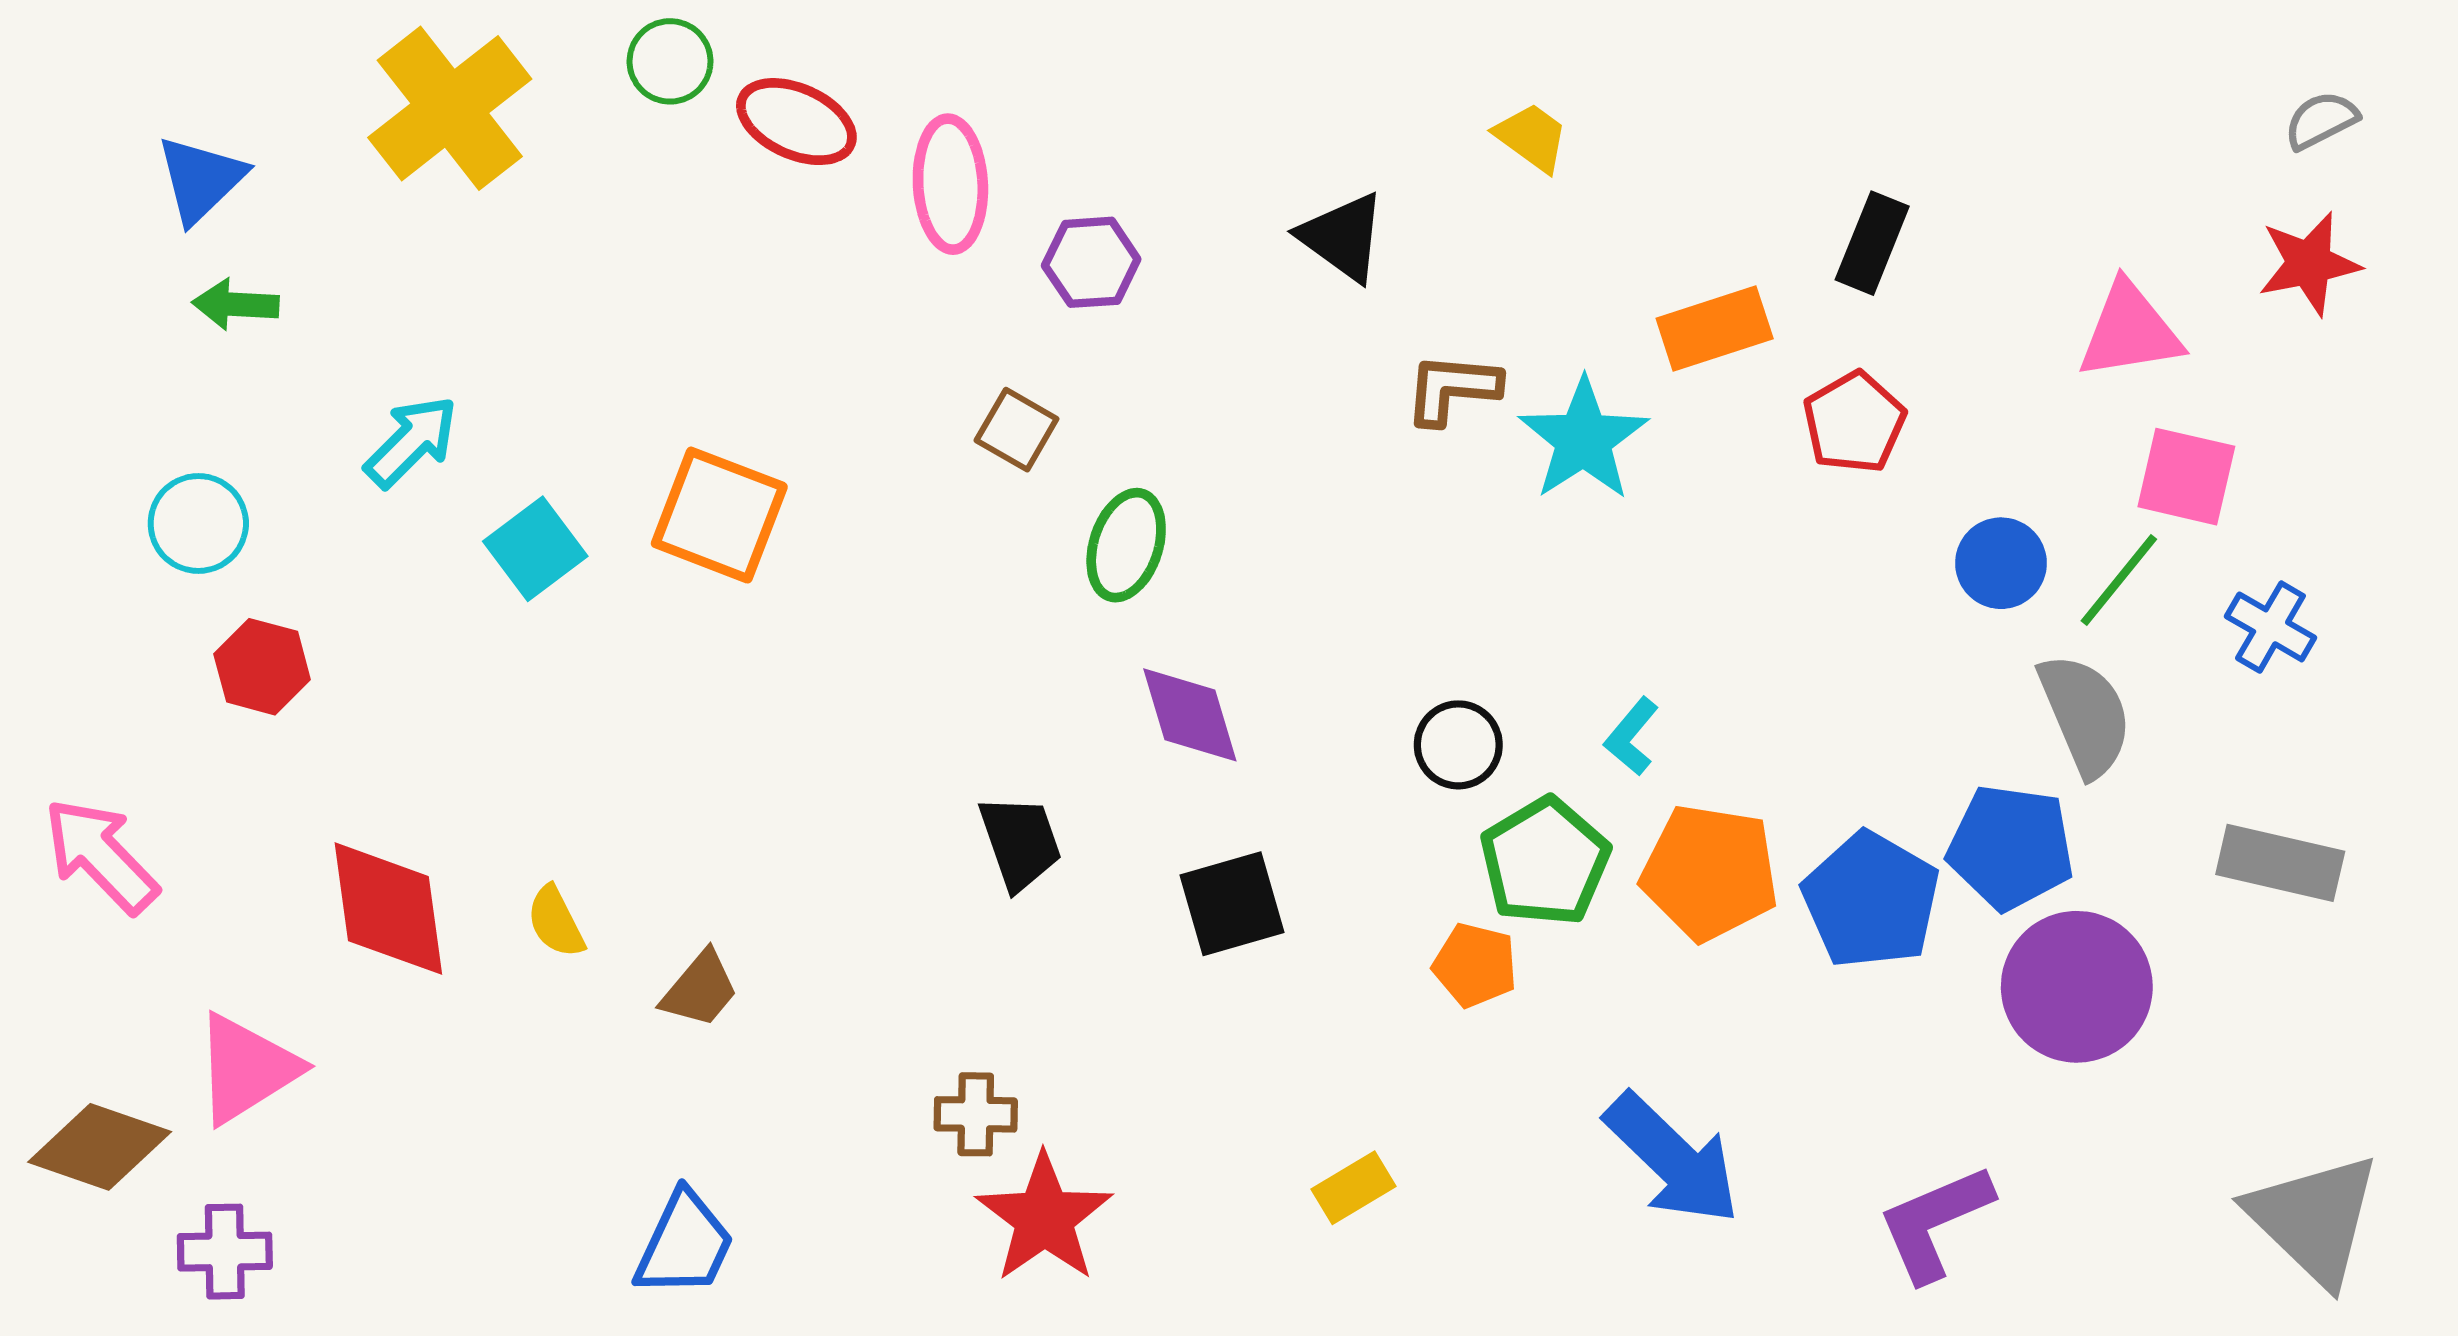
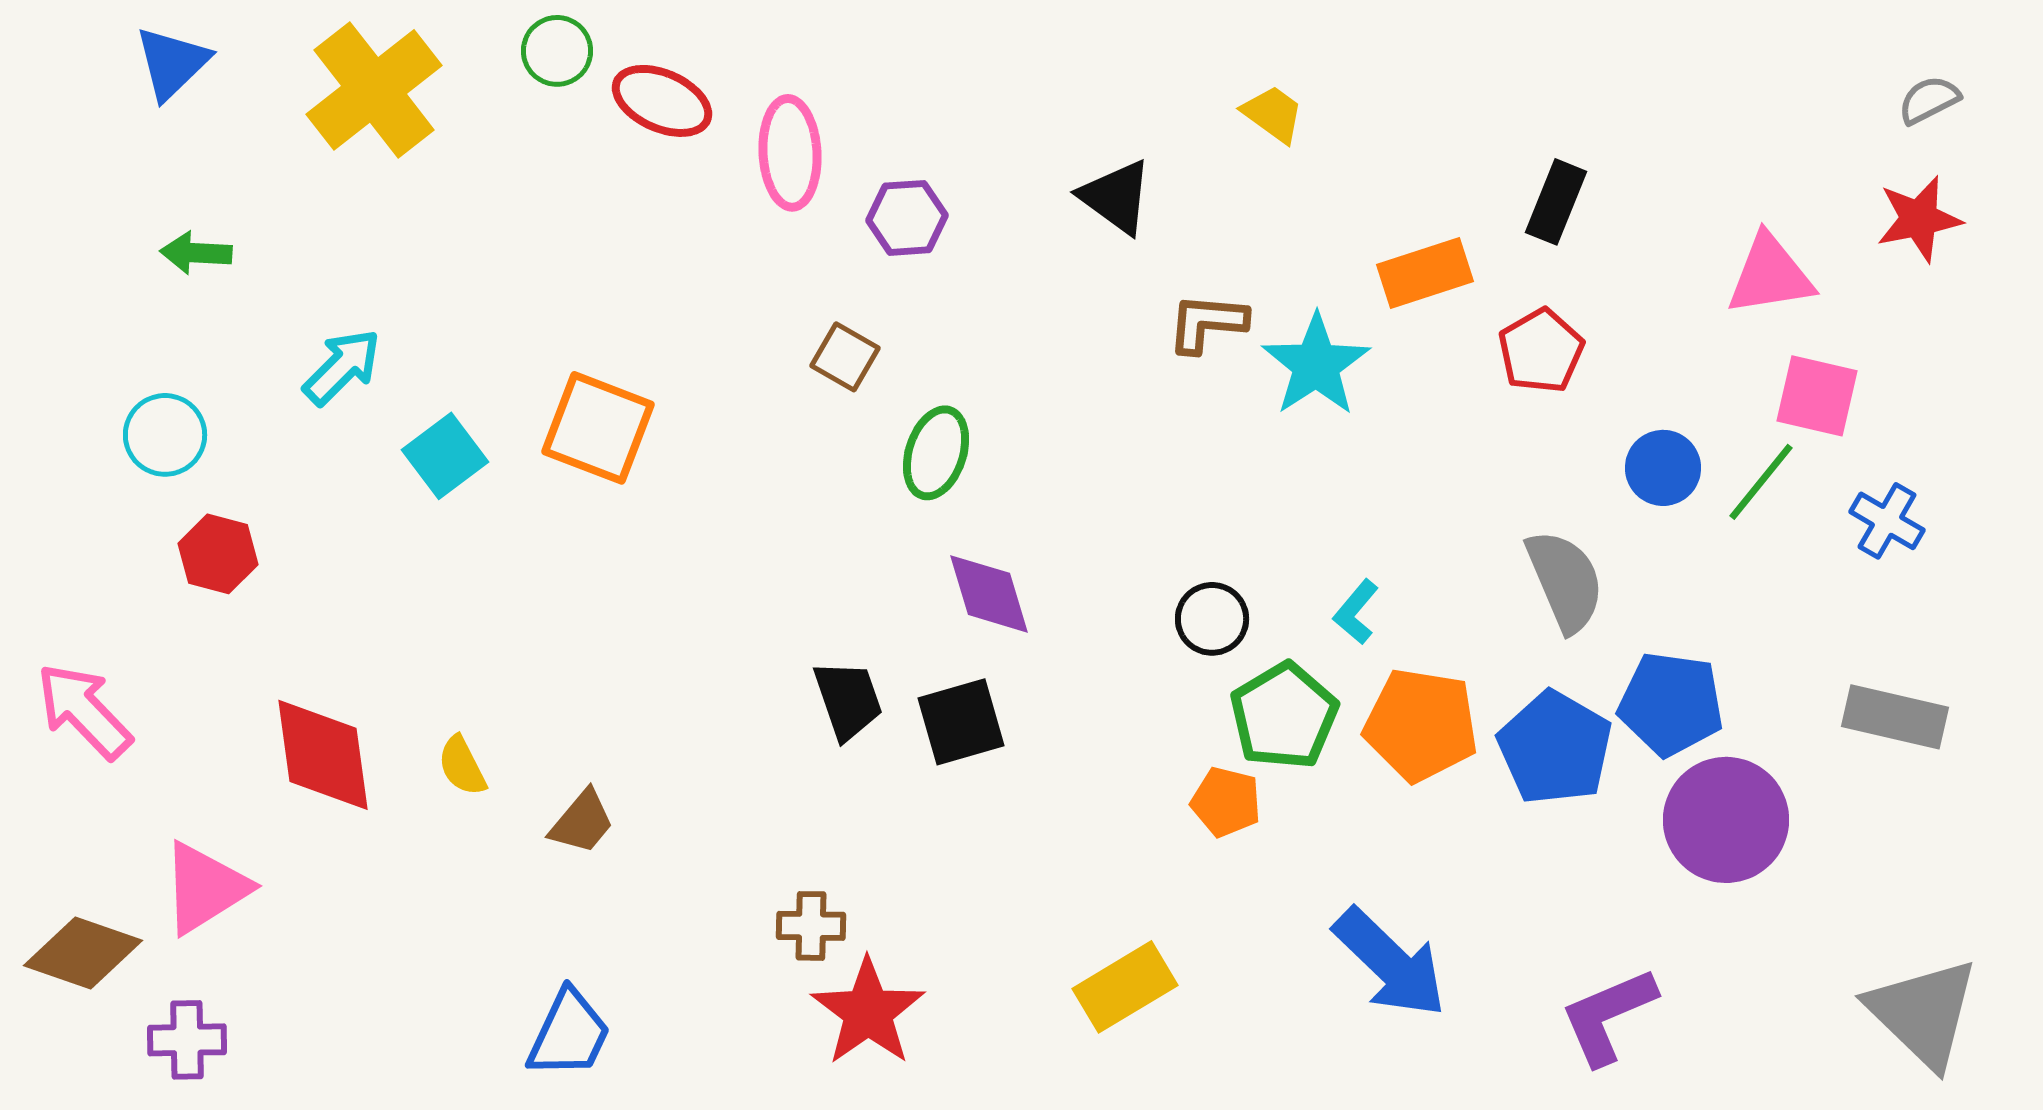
blue triangle: (201, 179) -> (172, 63), moved
gray semicircle: (2085, 715) -> (1565, 581), moved
black square: (1232, 904) -> (961, 722), moved
yellow rectangle: (1354, 1188) -> (1125, 987), size x1.5

